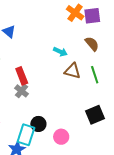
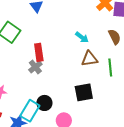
brown triangle: (72, 71) -> (89, 59), turned -36
black square: (95, 115) -> (84, 92), moved

